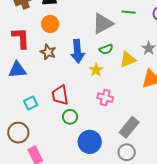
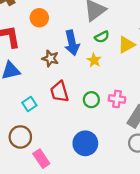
brown star: (48, 52) -> (50, 58), moved
pink cross: (105, 98) -> (117, 99), moved
green circle: (70, 117) -> (91, 100), moved
blue circle: (90, 142) -> (85, 143), moved

